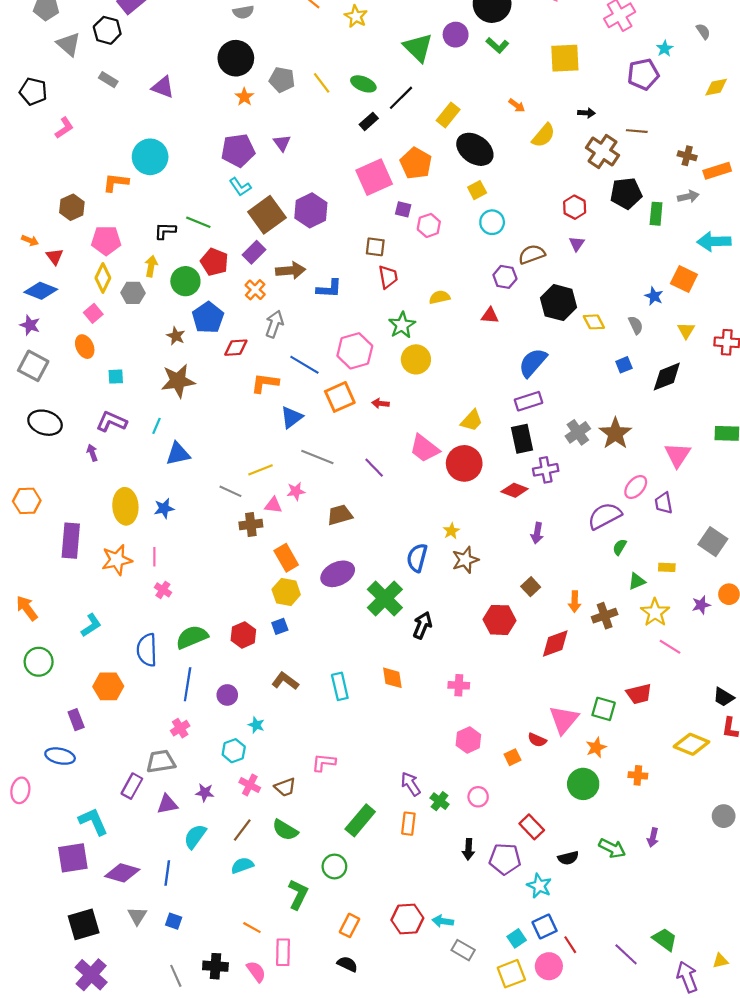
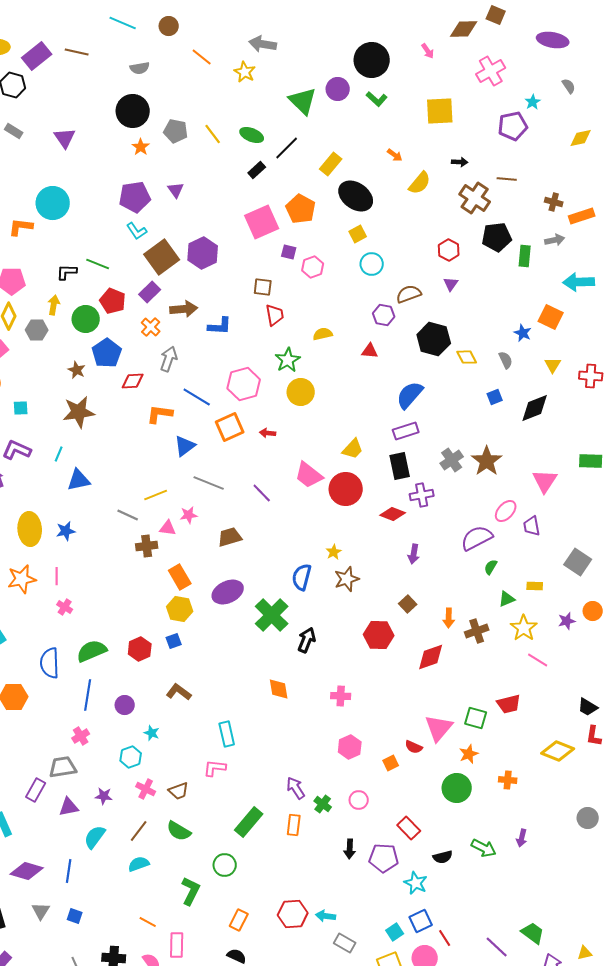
purple triangle: (163, 87) -> (65, 138), turned 35
cyan rectangle: (340, 686) -> (227, 734), moved

